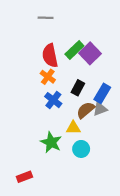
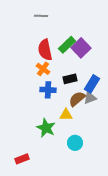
black rectangle: (78, 88) -> (70, 79), turned 48
blue cross: (53, 100) -> (48, 90), turned -35
cyan circle: (81, 149) -> (75, 143), moved

